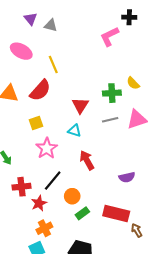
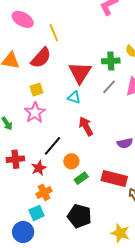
red triangle: (80, 105) -> (80, 73), size x1.4
gray line: (110, 120) -> (109, 87), turned -35
pink star: (47, 148) -> (35, 113), moved
red cross: (21, 187) -> (15, 159), moved

